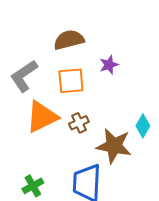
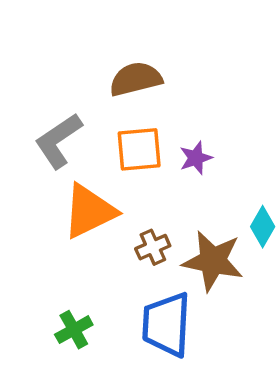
purple star: (109, 65) -> (196, 158), moved
brown cross: (79, 123) -> (153, 247), moved

